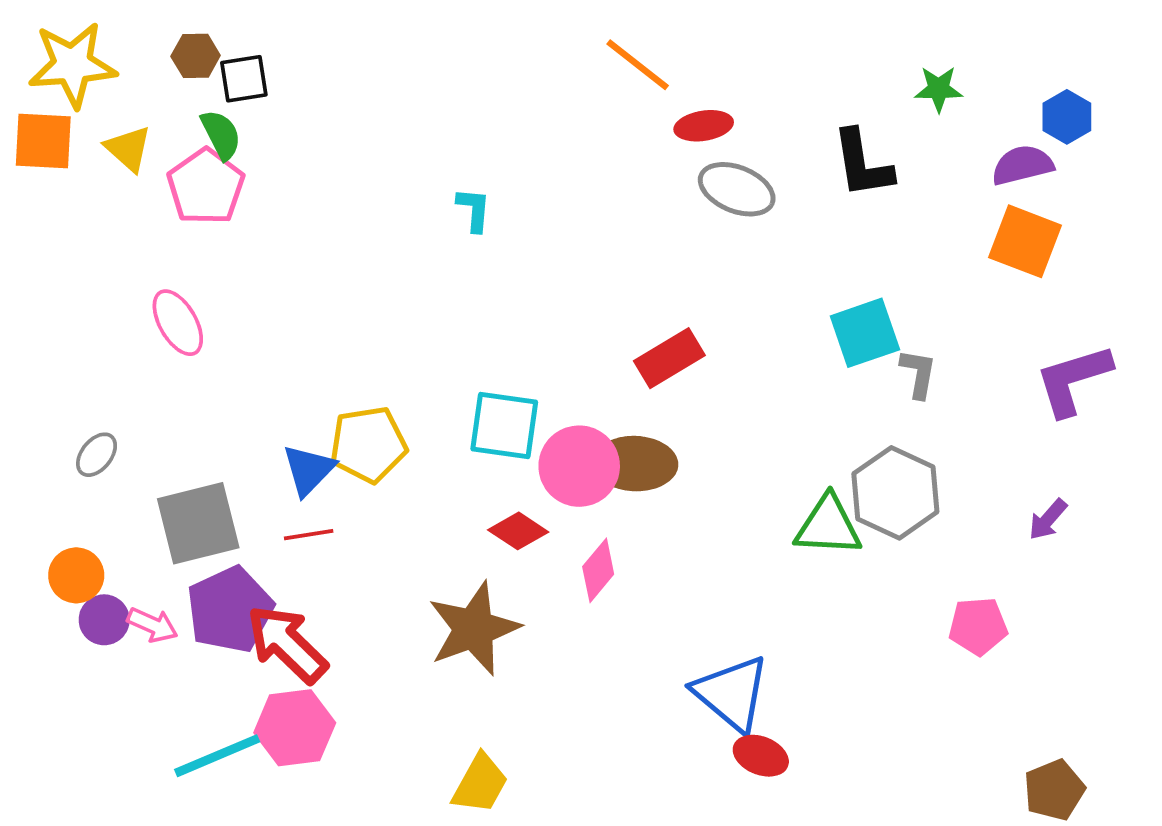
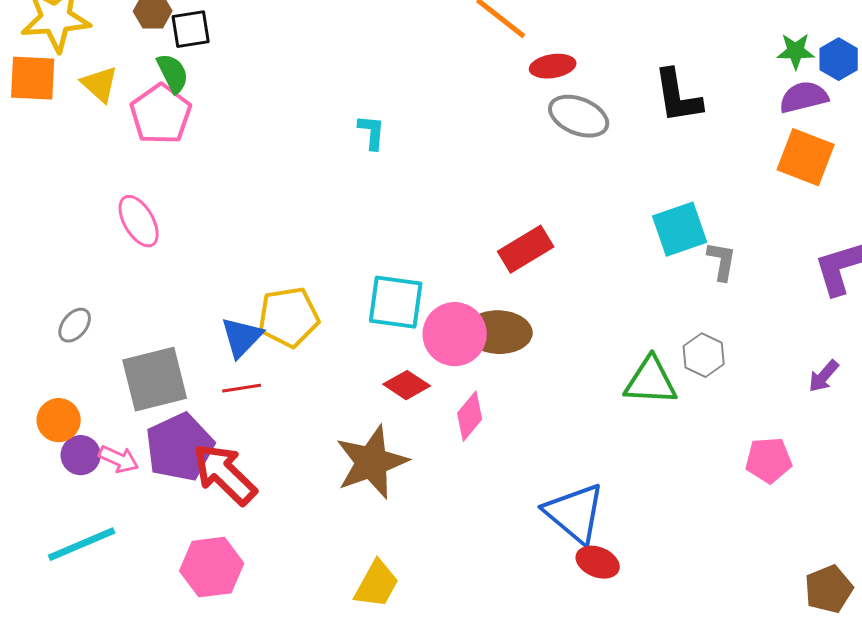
green star: (939, 89) -> (796, 51), moved
gray hexagon: (895, 493) -> (704, 355), size x0.6
pink hexagon: (295, 728) -> (212, 567), moved
cyan line: (217, 756) -> (82, 544), moved

